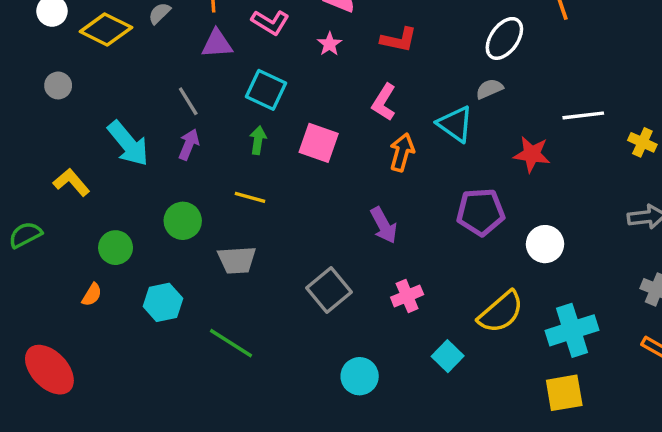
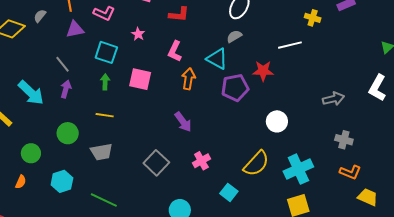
pink star: (330, 44) -> (138, 34), moved
yellow cross: (642, 142) -> (313, 18), moved
purple pentagon: (481, 212) -> (235, 88), moved

